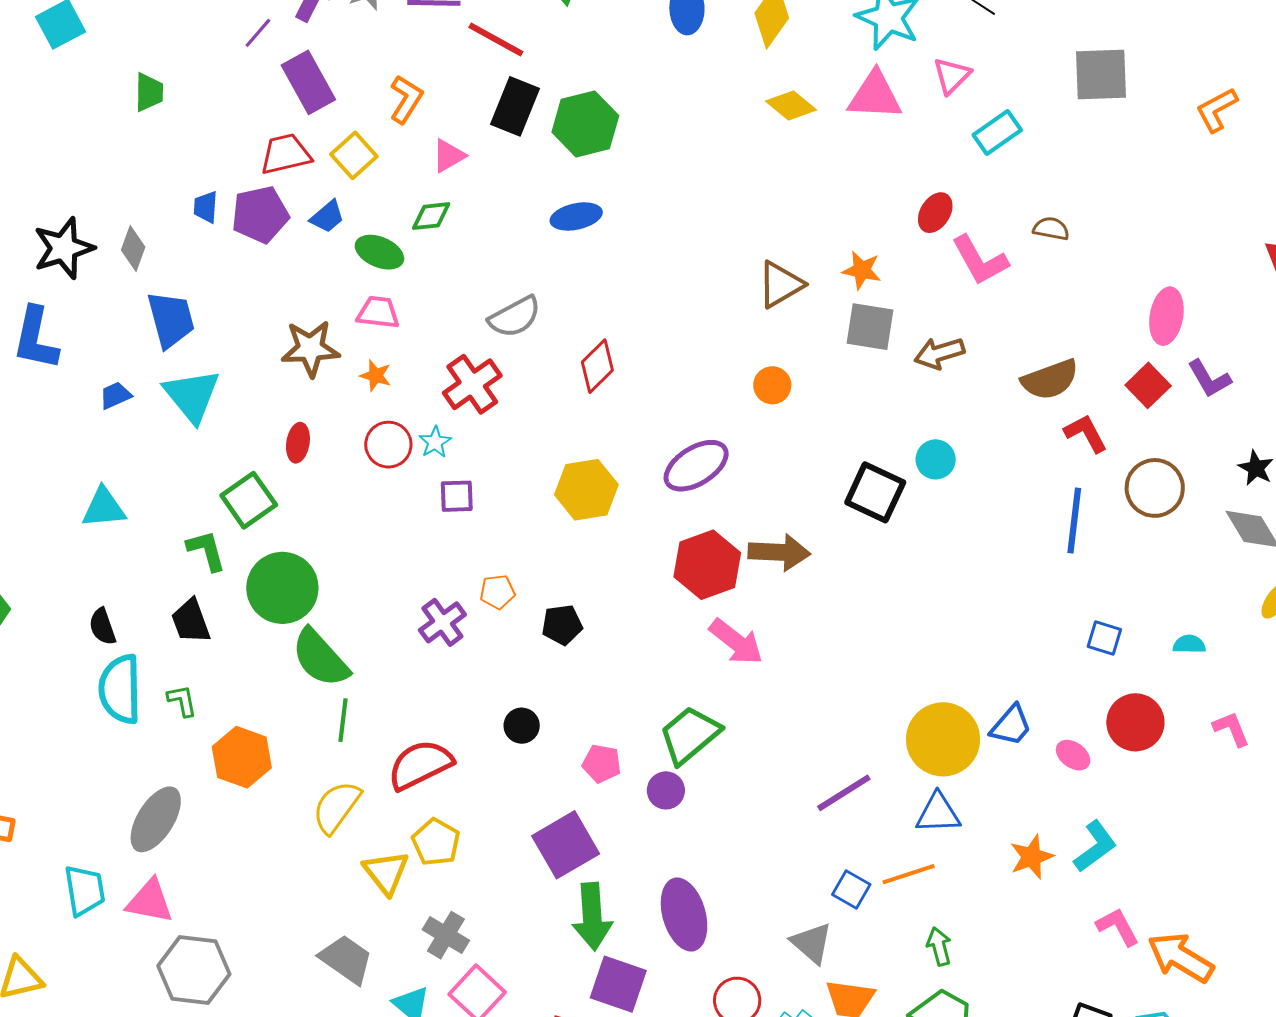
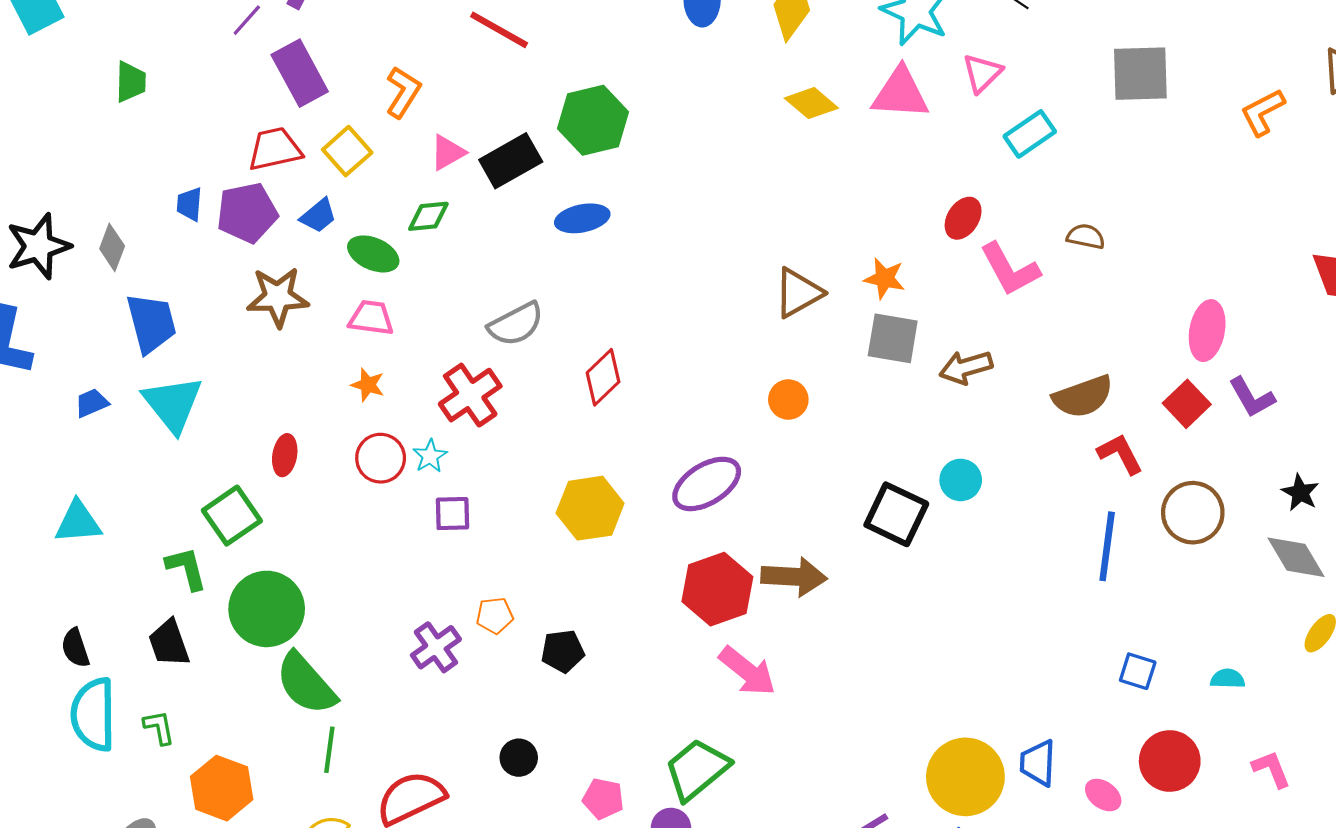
black rectangle: (515, 106) -> (511, 161), moved, turned 38
brown star: (310, 349) -> (278, 297), moved
blue trapezoid: (1011, 725) -> (1038, 763), turned 141

